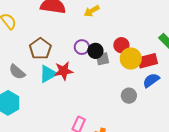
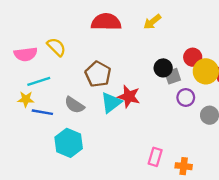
purple circle: (82, 47) -> (186, 97), moved
red star: (64, 71) -> (129, 97), turned 30

